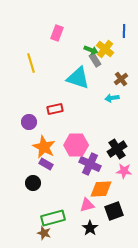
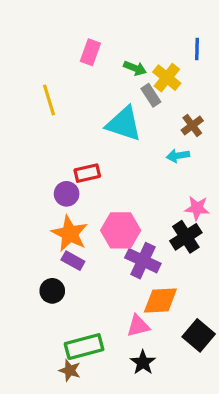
green arrow: (91, 50) -> (135, 68), moved
purple circle: (29, 122) -> (67, 194), moved
pink star: (124, 171) -> (197, 208), moved
black square: (114, 211) -> (199, 335), moved, turned -30

